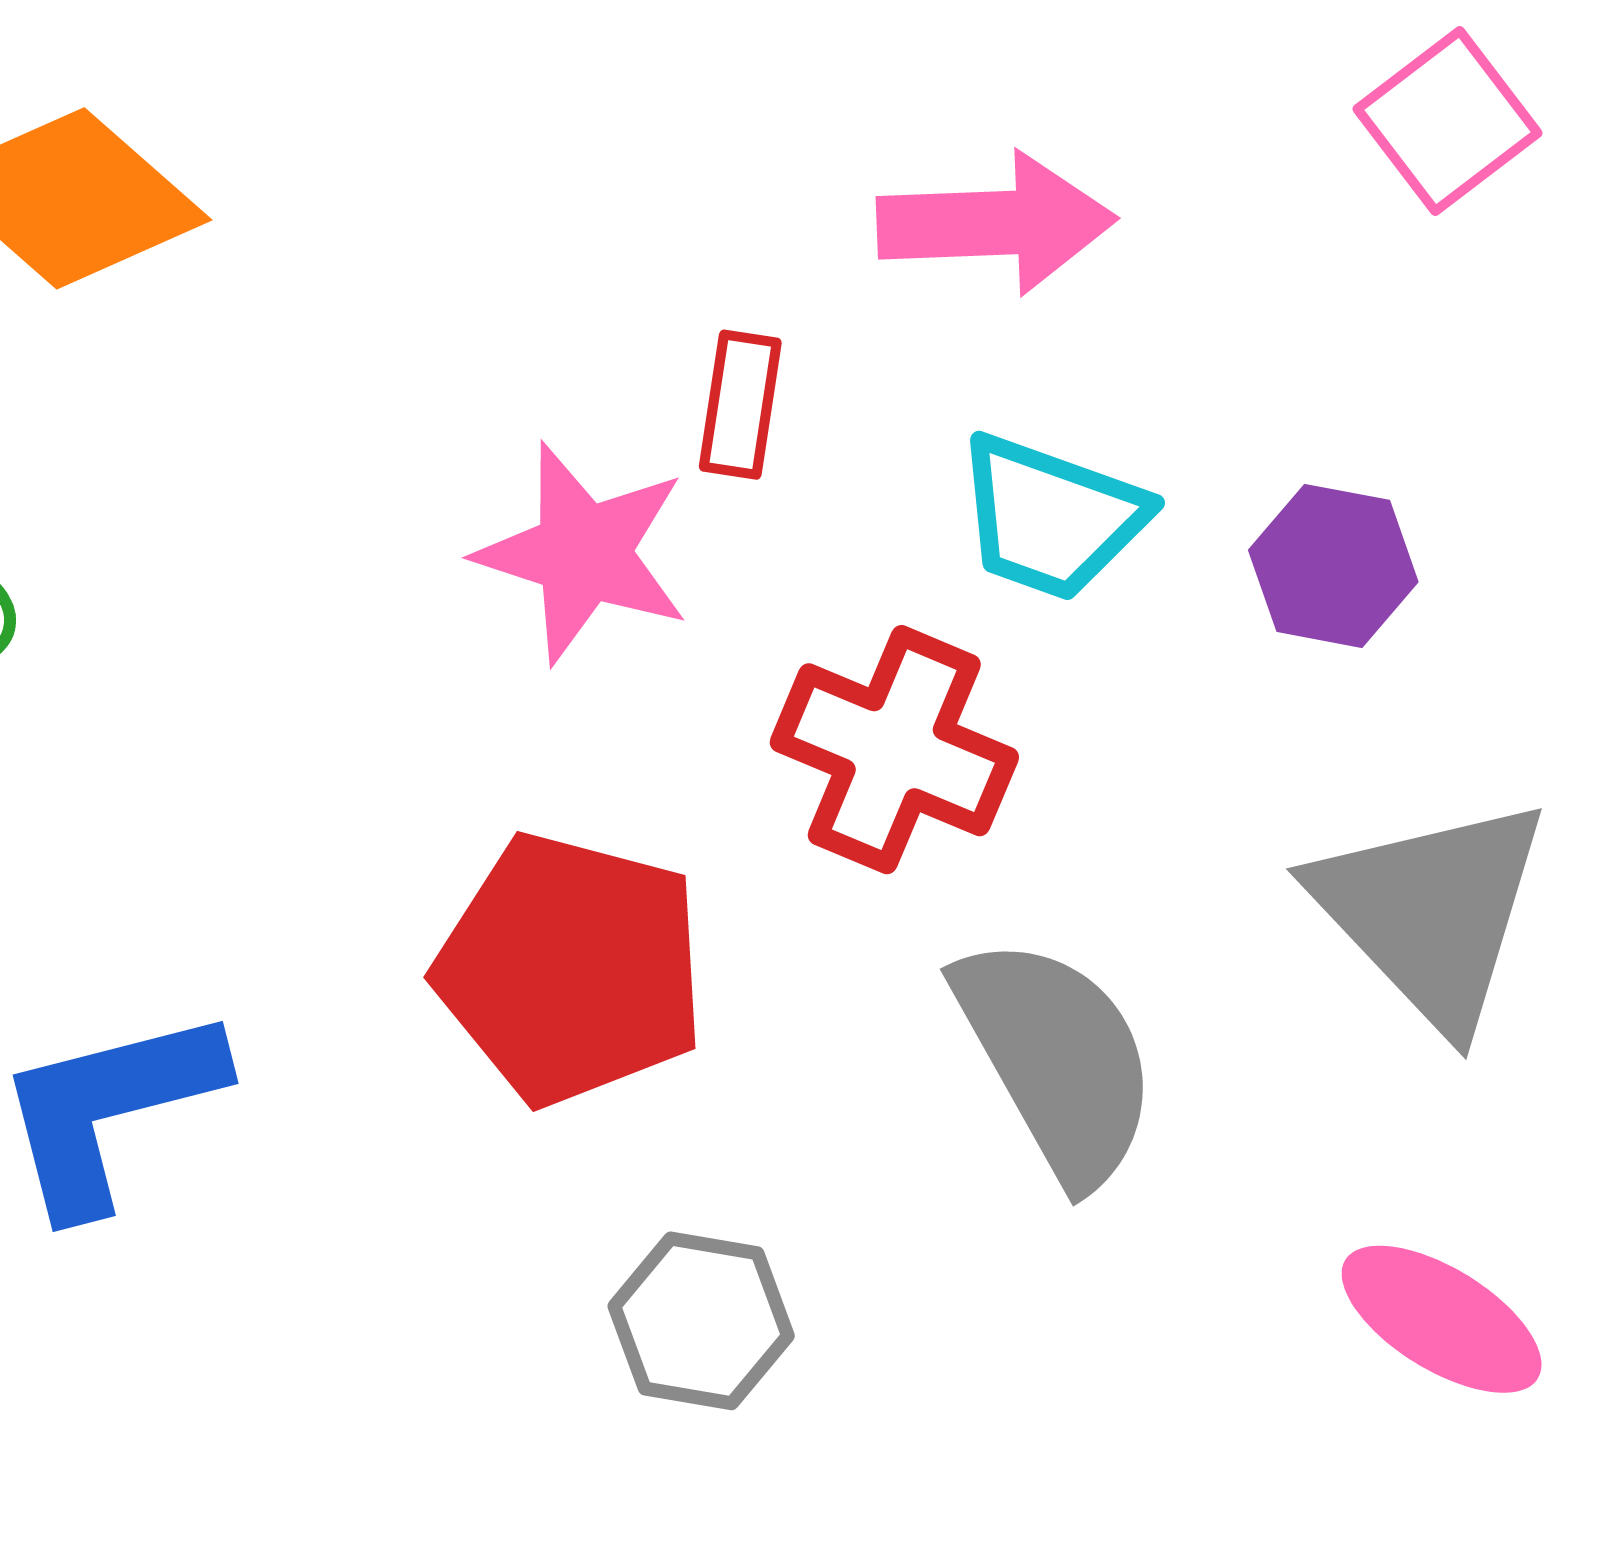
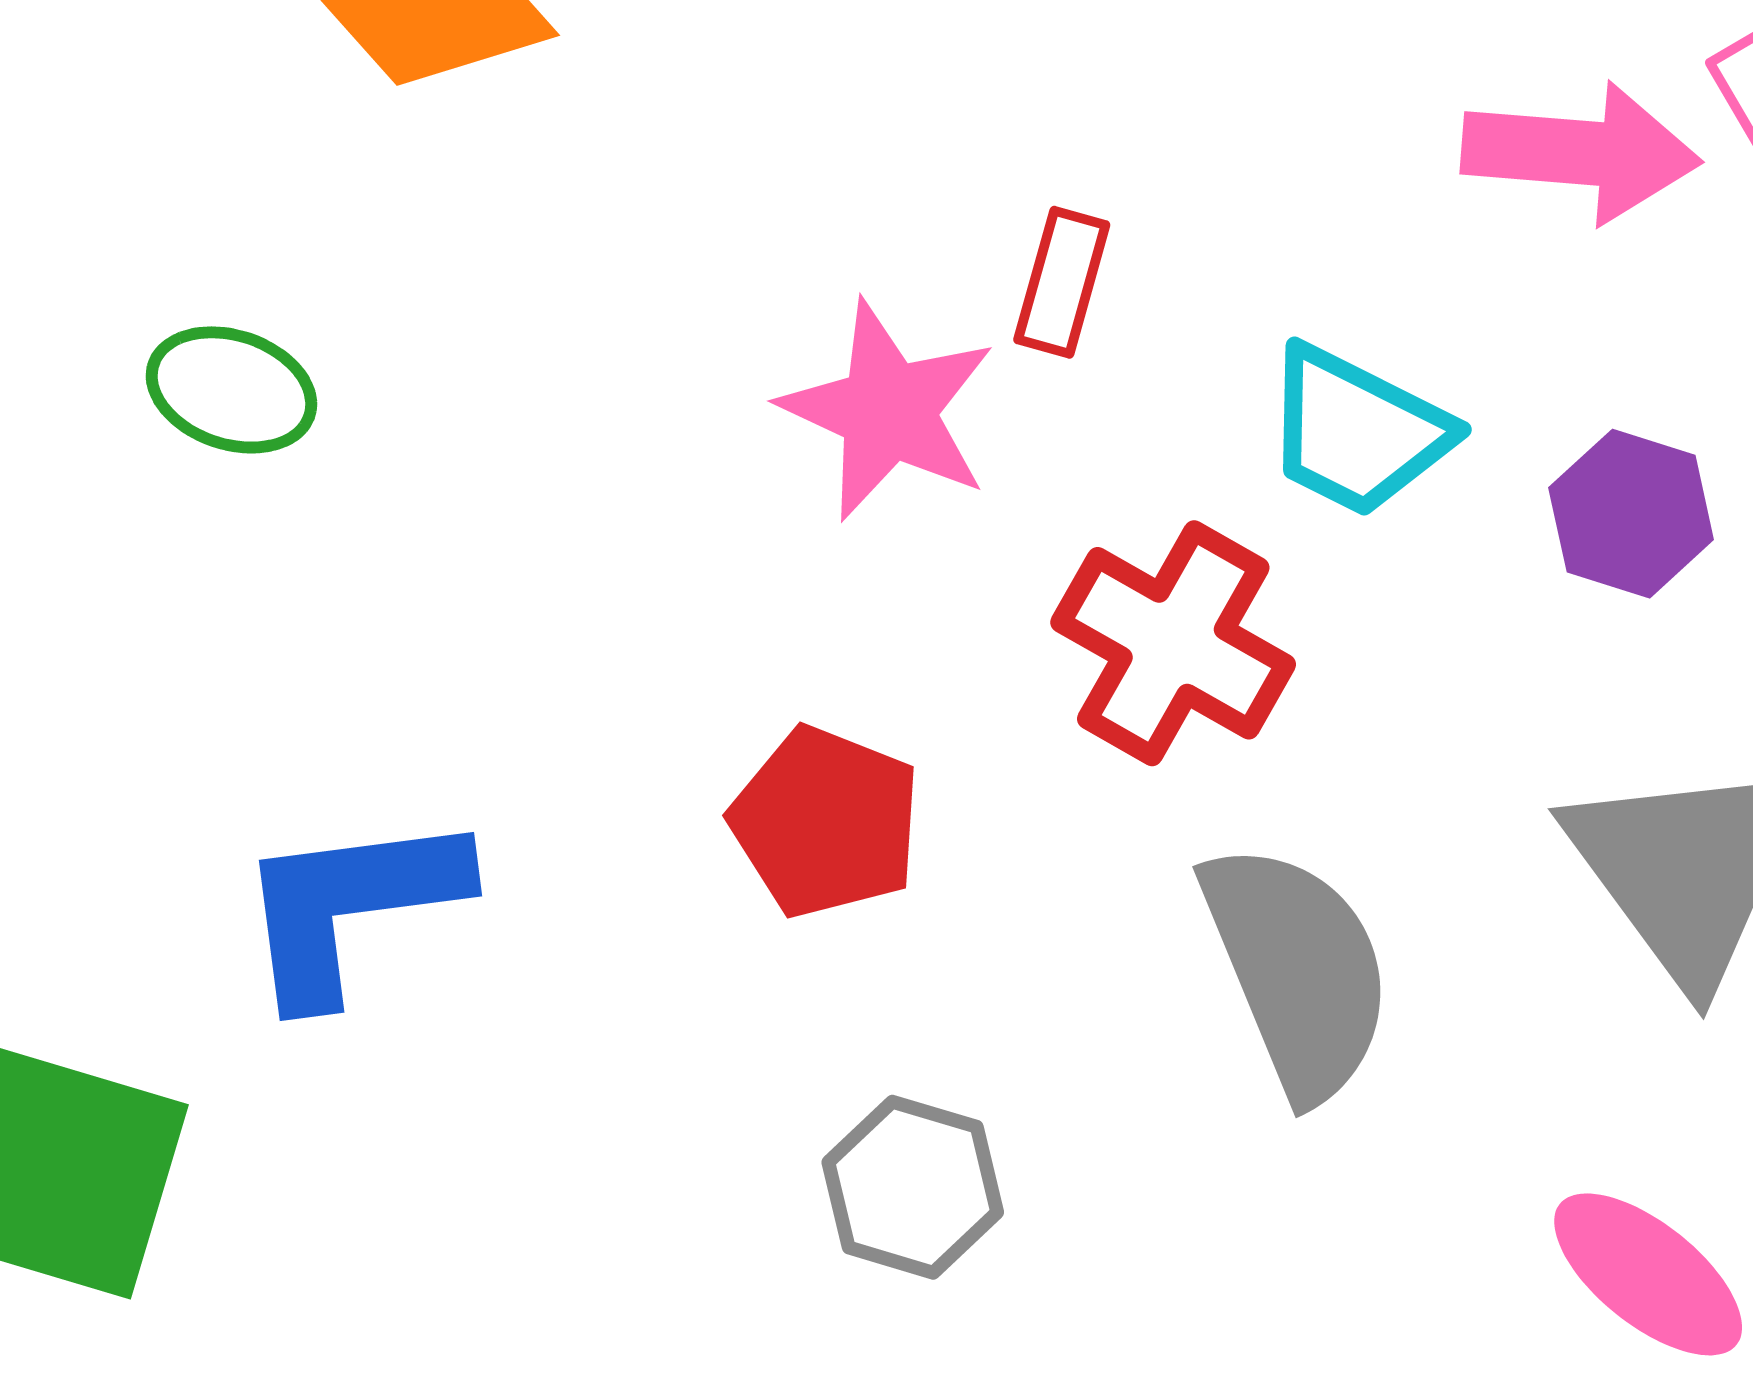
pink arrow: (996, 223) -> (1581, 152), moved
red pentagon: (571, 969) -> (826, 822), size x0.7

